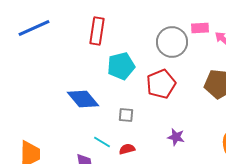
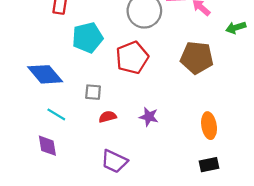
cyan line: (102, 142) -> (56, 114), moved
red semicircle: (127, 149) -> (108, 117), moved

